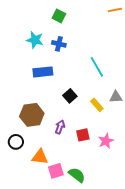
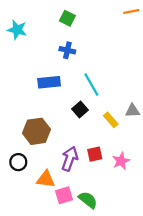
cyan star: (35, 40) -> (17, 30), moved
cyan line: (97, 67) -> (91, 84), moved
purple arrow: (60, 127) -> (70, 159), moved, size x1.5

